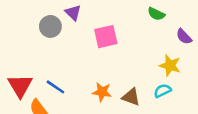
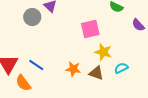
pink square: (106, 37) -> (90, 29), moved
yellow star: (170, 66) -> (103, 52), moved

